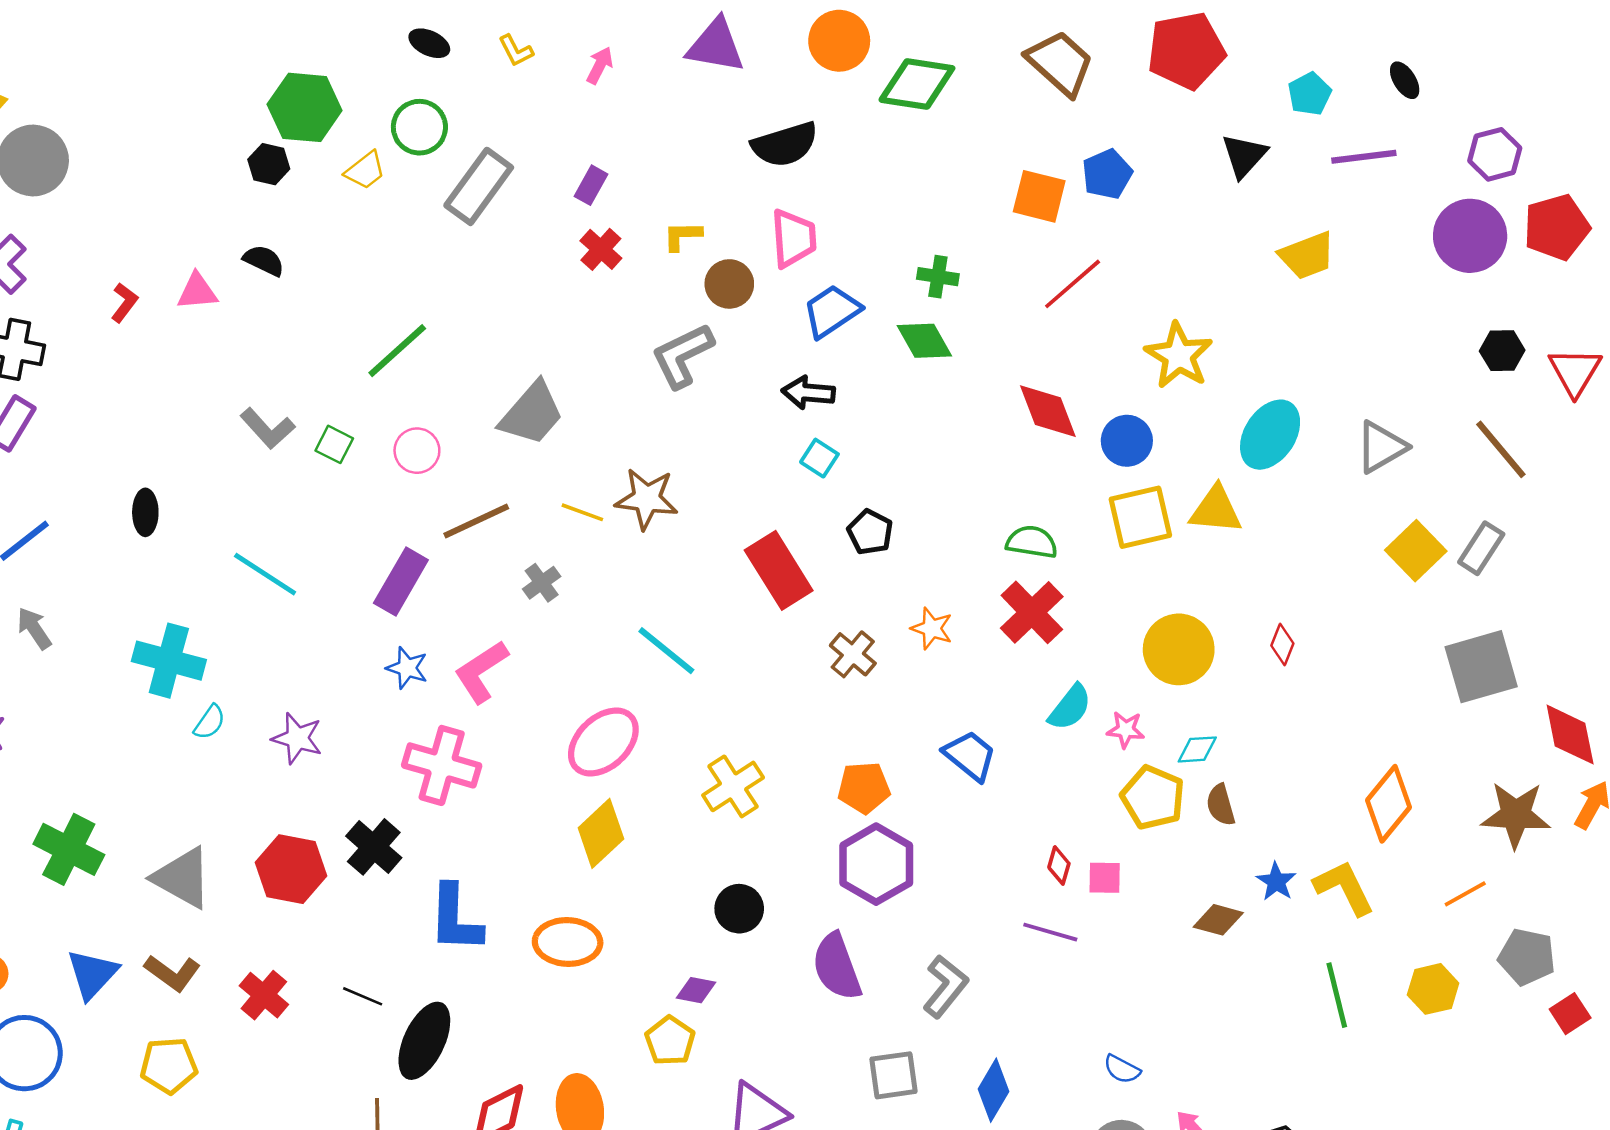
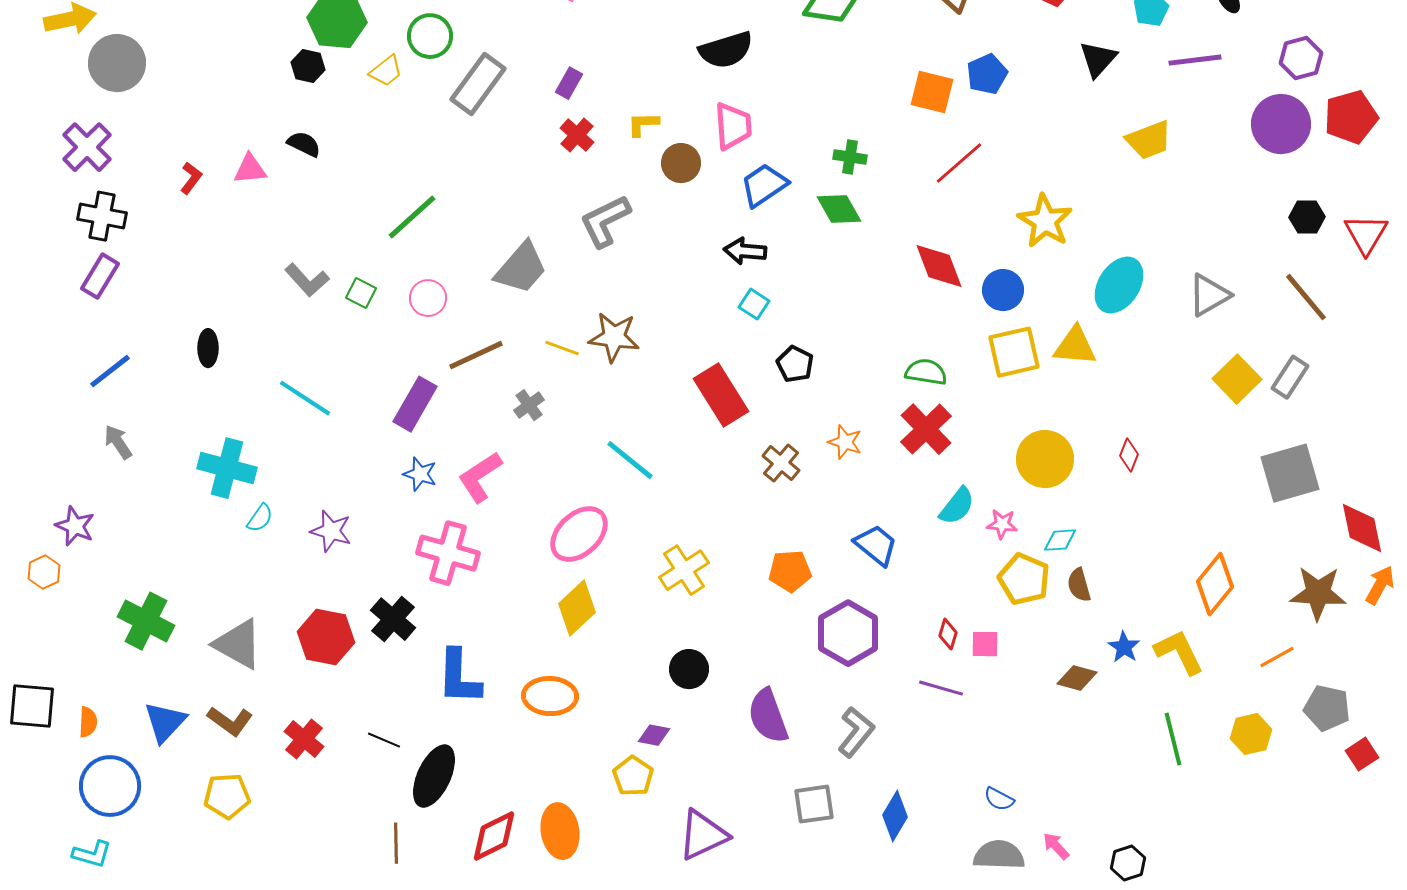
gray L-shape: (682, 356) -> (605, 221), moved
purple hexagon: (876, 864) -> (848, 633), moved

